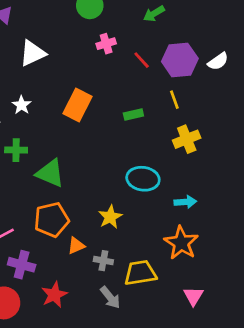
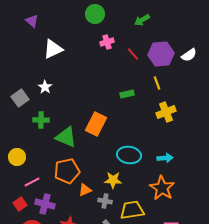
orange rectangle: (77, 105) -> (96, 124), moved
cyan ellipse: (143, 179) -> (129, 155), moved
yellow star: (110, 217) -> (113, 180), moved, turned 30

